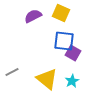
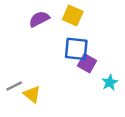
yellow triangle: (47, 79) -> (32, 94), moved, size x0.7
cyan star: (72, 81) -> (110, 82), moved

